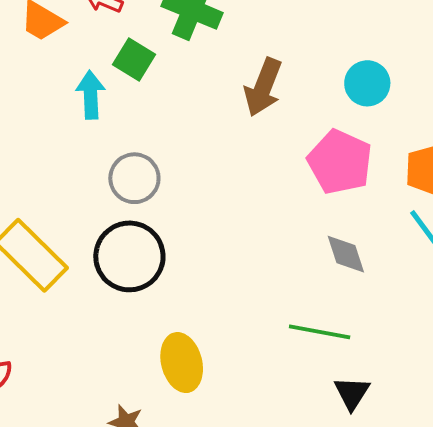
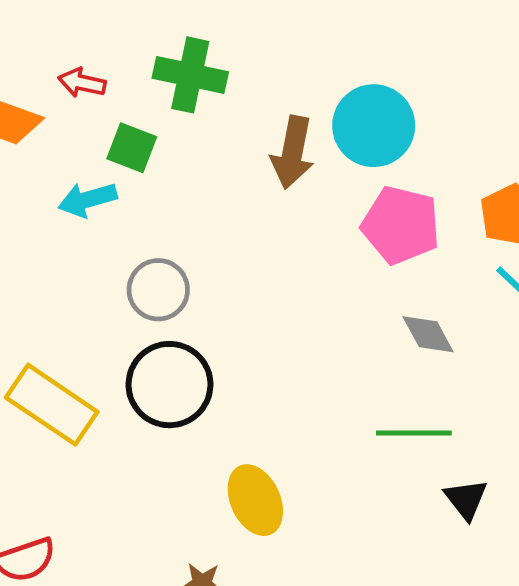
cyan circle: (367, 83) -> (374, 126), moved, size x1.5
cyan arrow: (91, 95) -> (87, 200), turned -93

